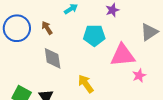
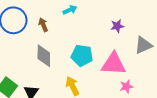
purple star: (112, 10) -> (117, 26), moved
cyan pentagon: (94, 35) -> (82, 55), moved

